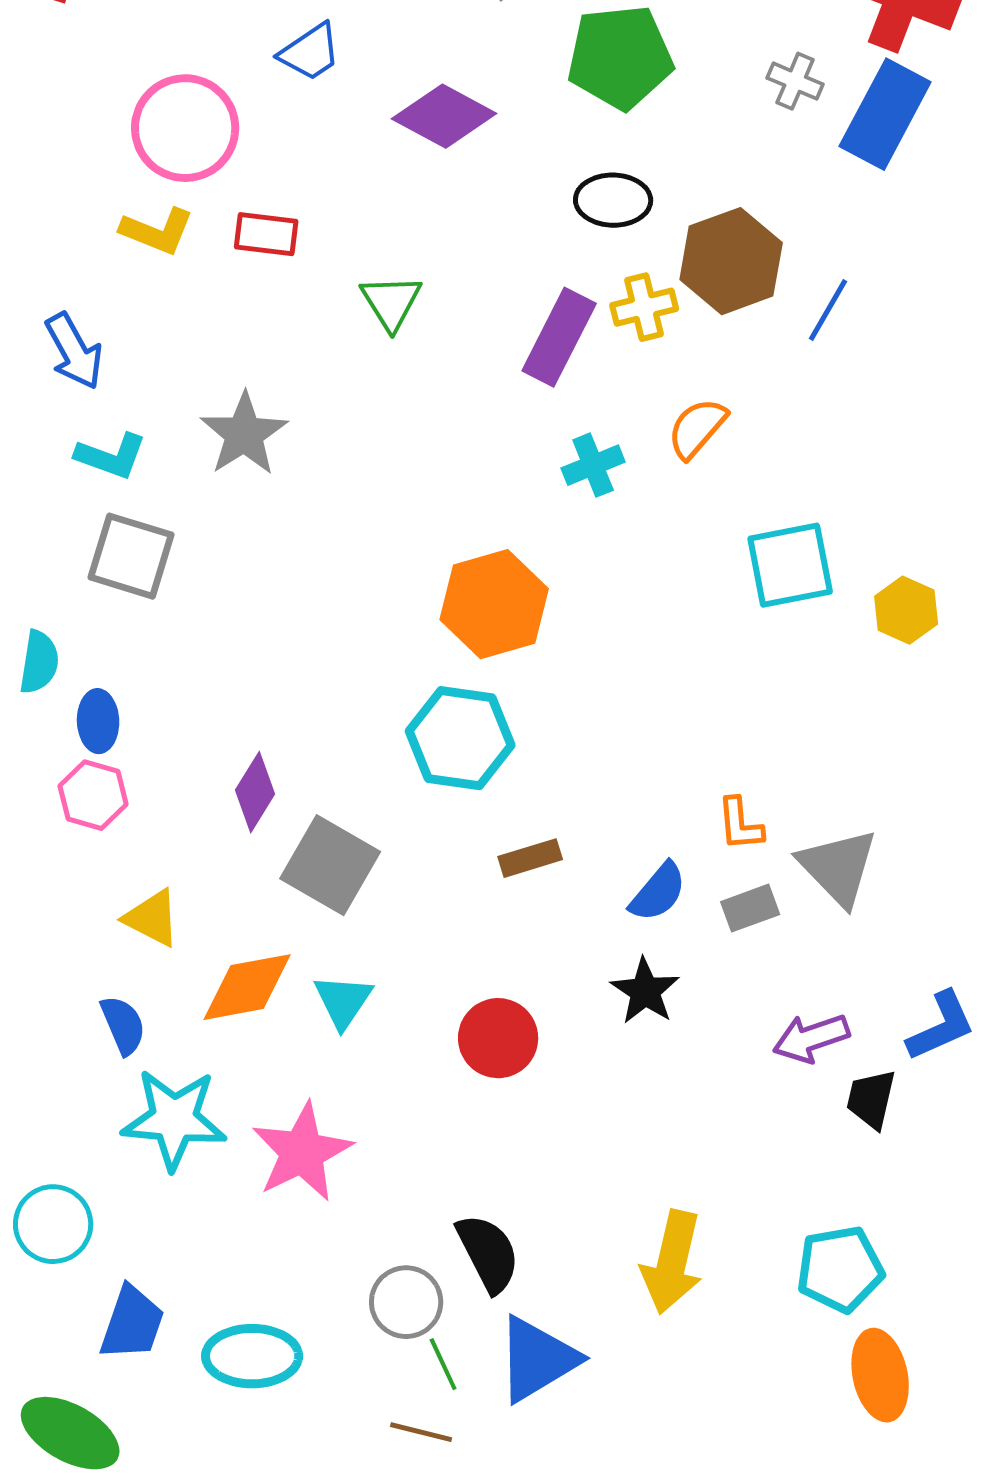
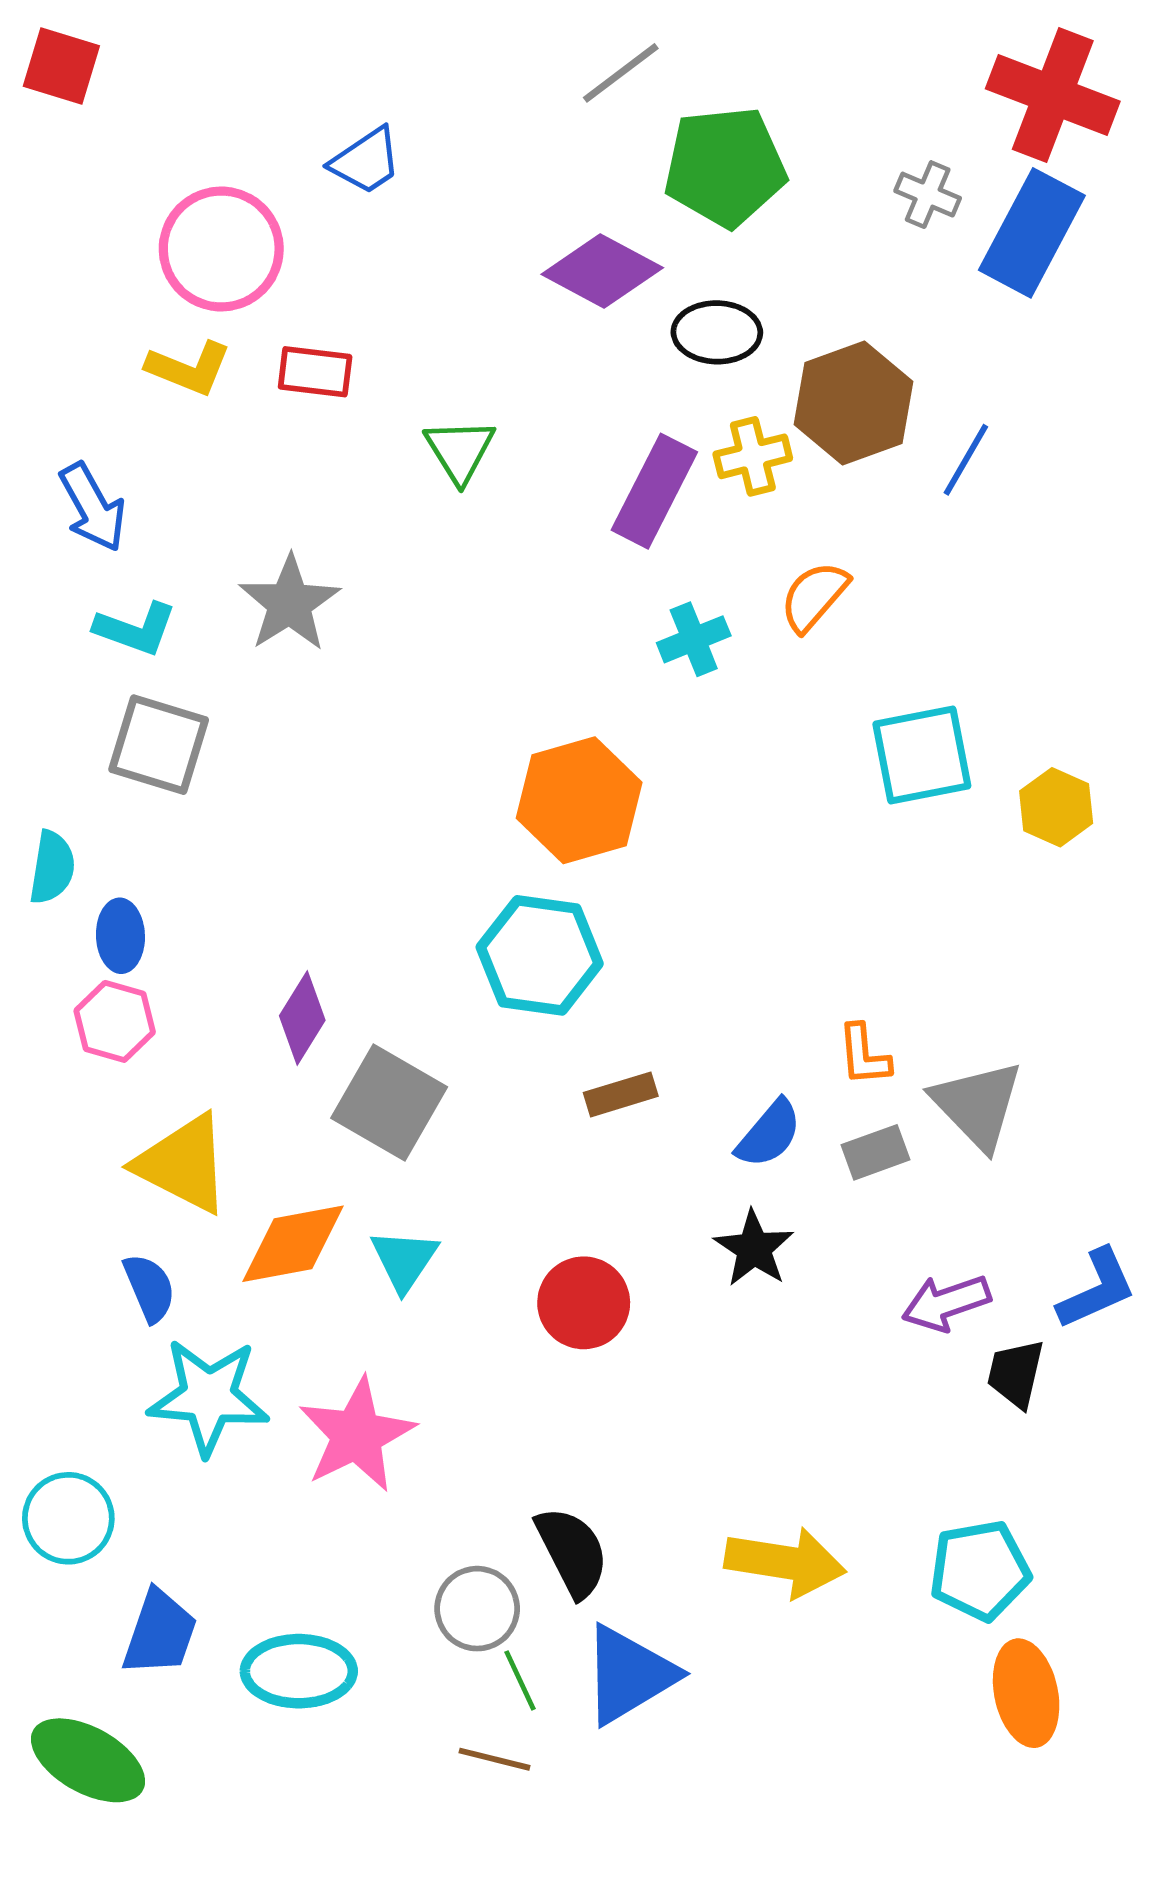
purple diamond: (444, 116) -> (602, 271), moved
yellow triangle: (152, 918) -> (183, 1164), size x1.5
yellow arrow: (672, 1262) -> (785, 1562), turned -94

